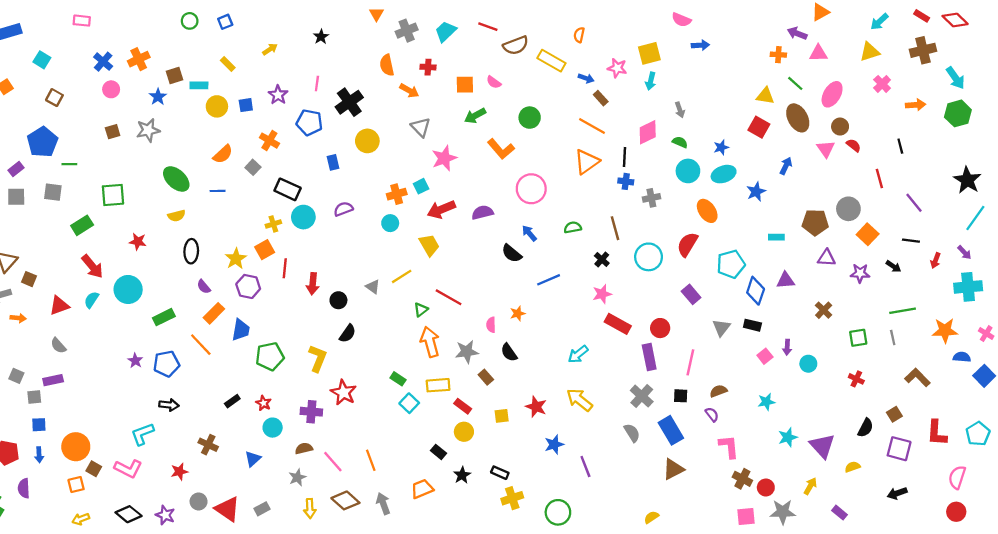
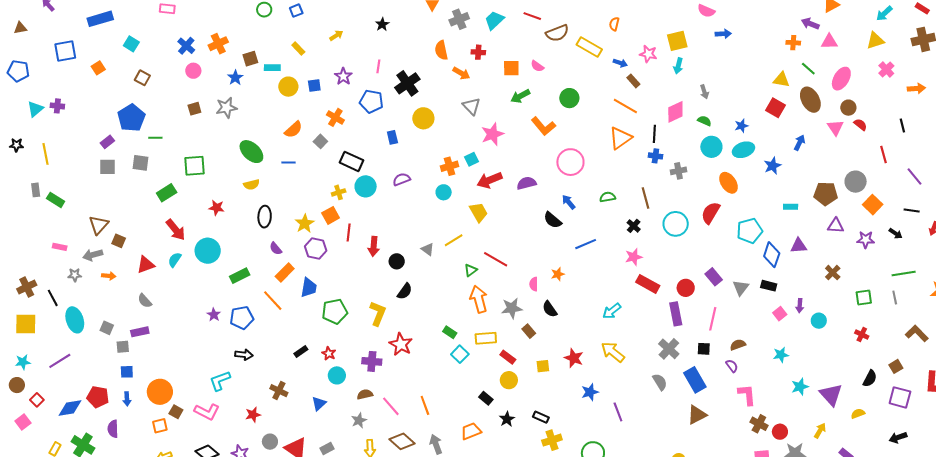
purple rectangle: (691, 294) -> (714, 277), moved

